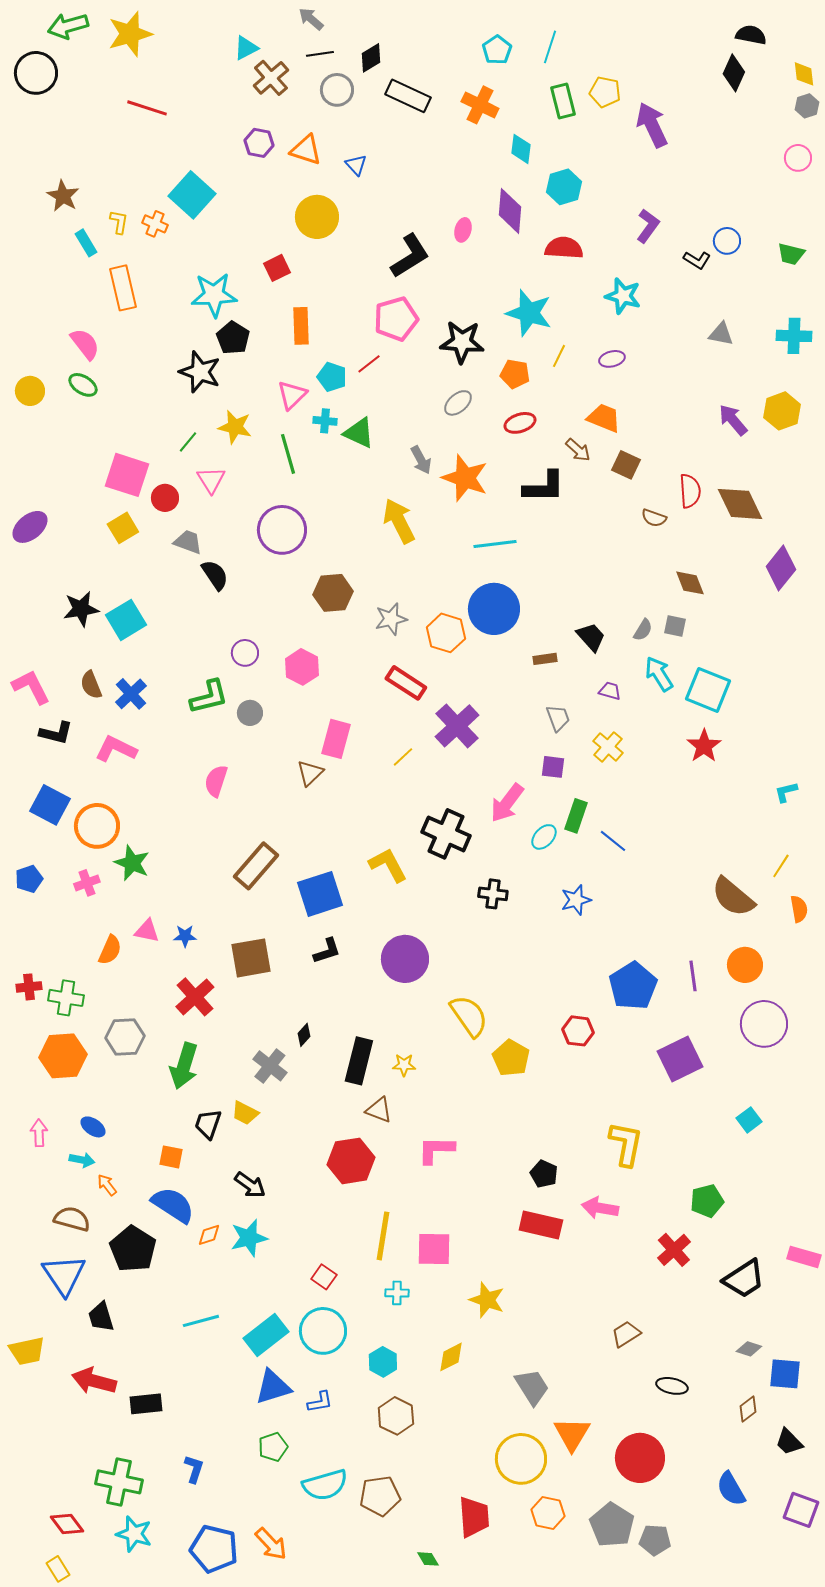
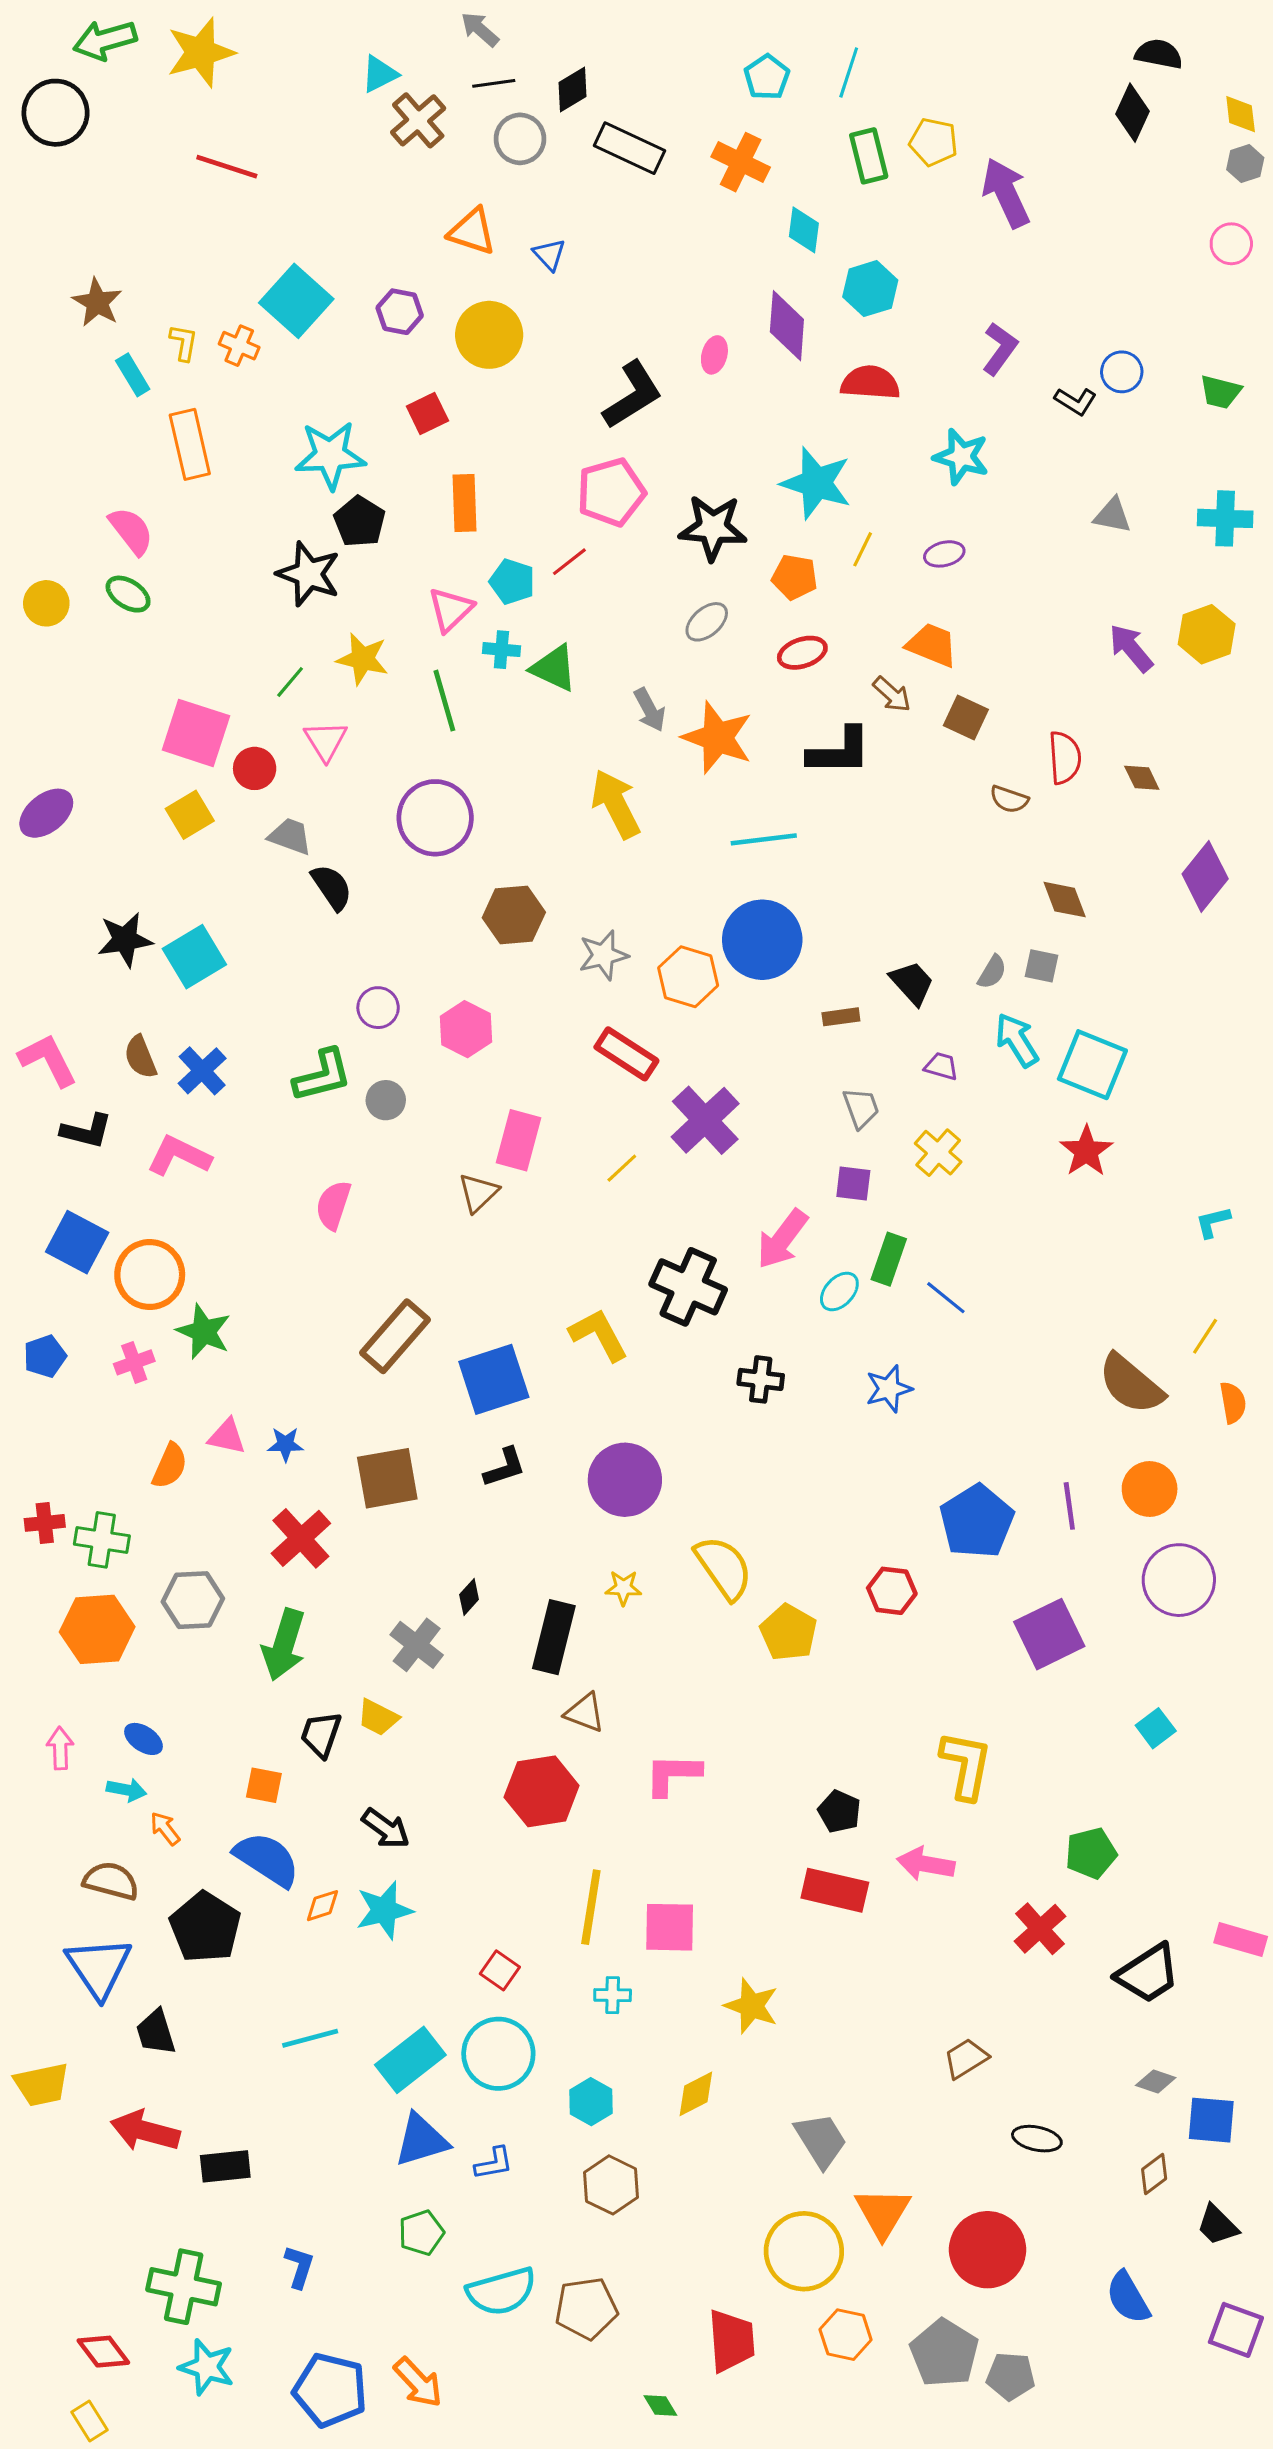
purple hexagon: (259, 143) -> (400, 312), moved
brown diamond: (740, 504) -> (1142, 778), size x0.5
yellow star: (404, 1065) -> (623, 1588), moved

